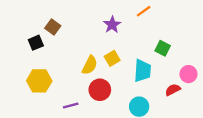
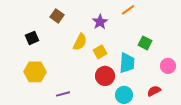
brown square: (53, 27) -> (57, 16), moved
yellow semicircle: (90, 65) -> (80, 42), moved
red circle: (100, 90) -> (105, 76), moved
red semicircle: (173, 90) -> (154, 91), moved

